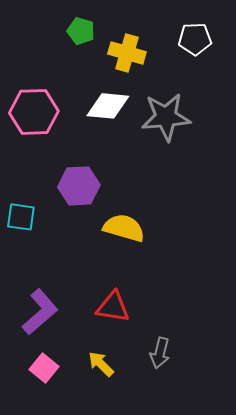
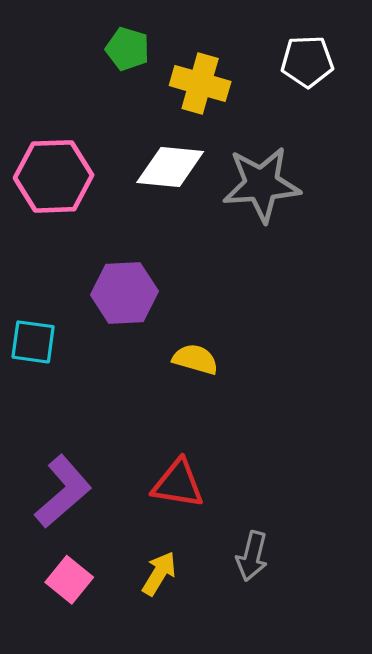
yellow semicircle: (124, 228) -> (195, 359), size x0.7
yellow arrow: (101, 364) -> (159, 573), turned 76

